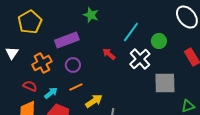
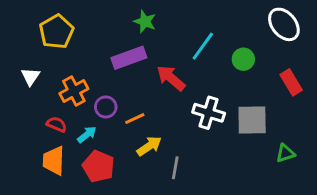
purple rectangle: (67, 40) -> (129, 58), moved
red arrow: (109, 54) -> (171, 78), size x1.5
white cross: (140, 59) -> (209, 113), moved, turned -30
purple circle: (73, 65) -> (106, 107), moved
orange line: (76, 87) -> (135, 119), moved

